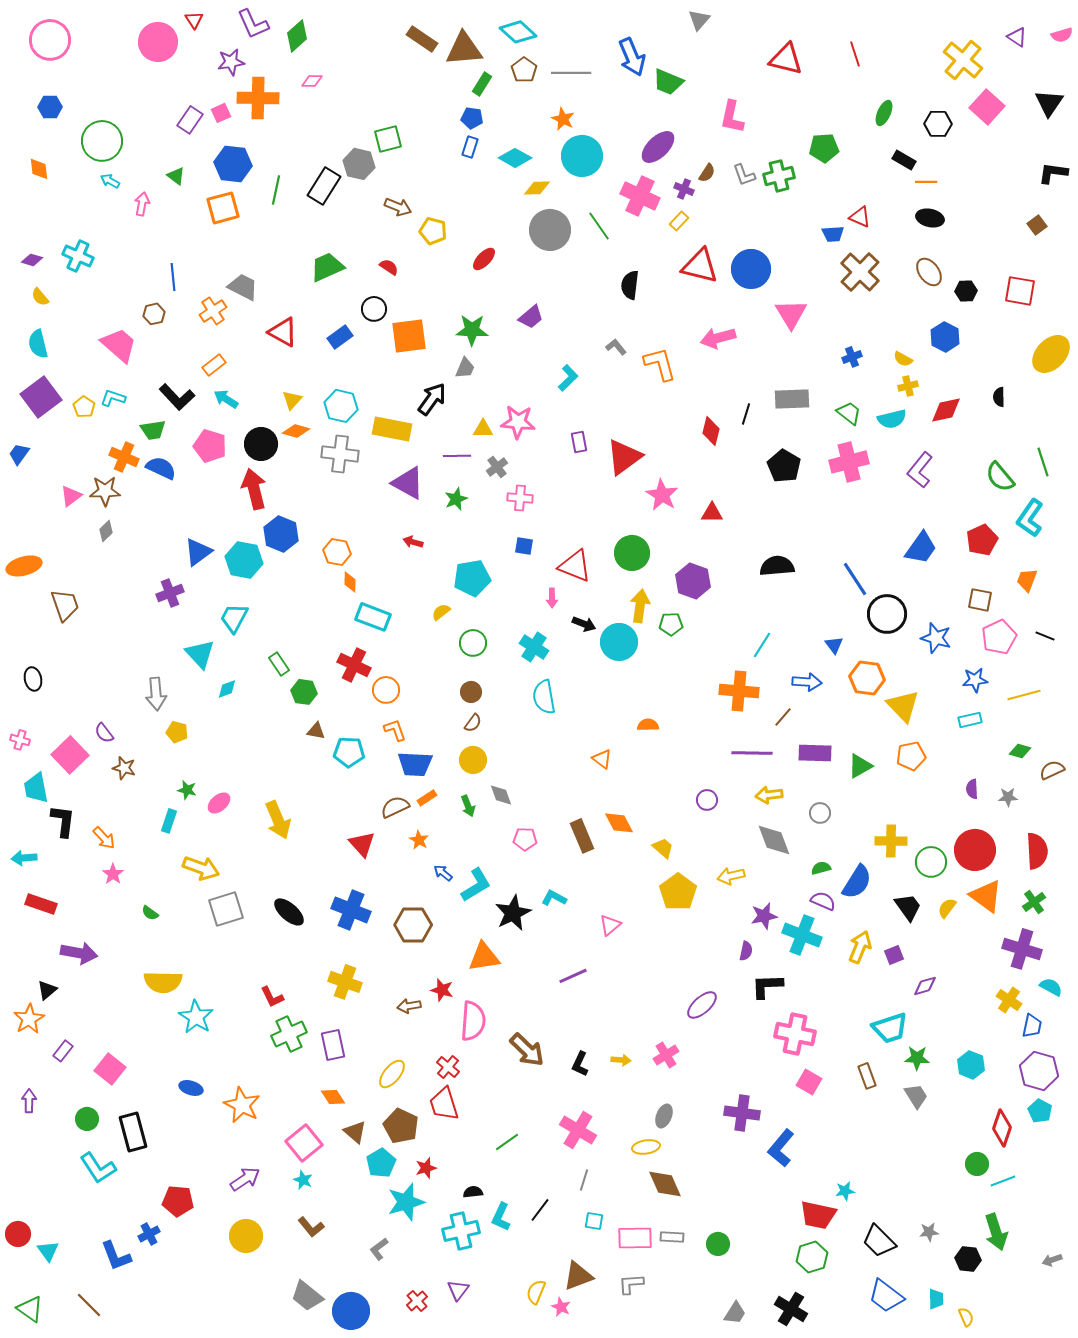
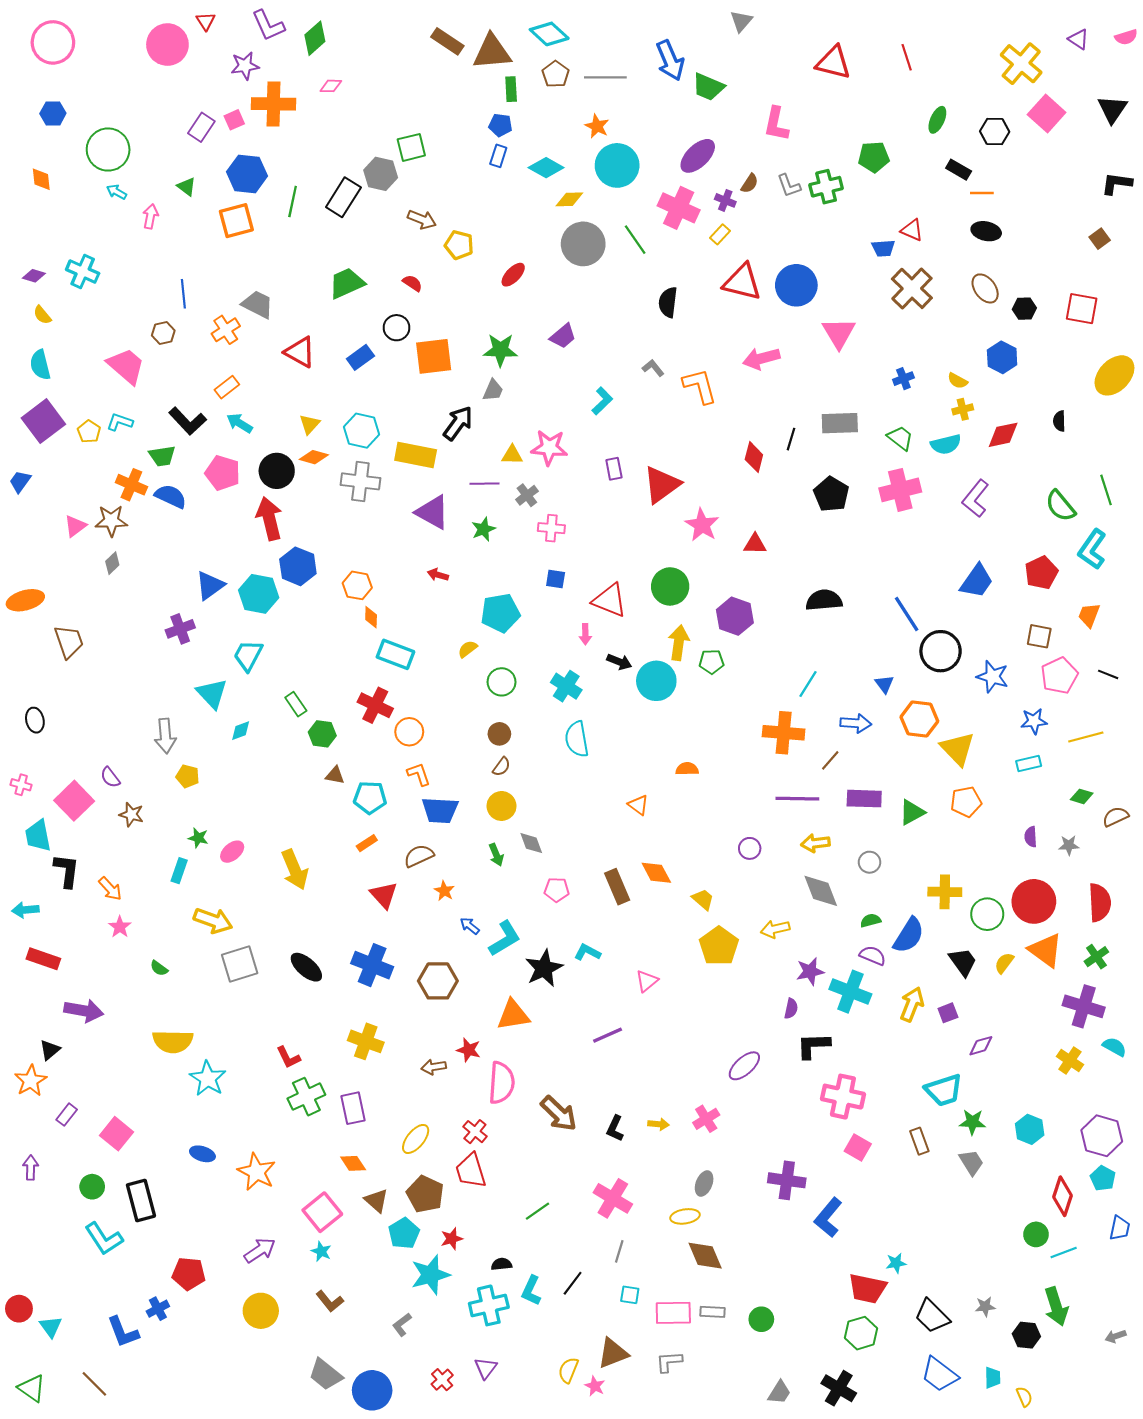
green rectangle: (482, 84) -> (511, 89), turned -35
orange rectangle: (427, 798) -> (367, 843), moved
blue trapezoid: (1032, 1026) -> (1120, 1228), moved

